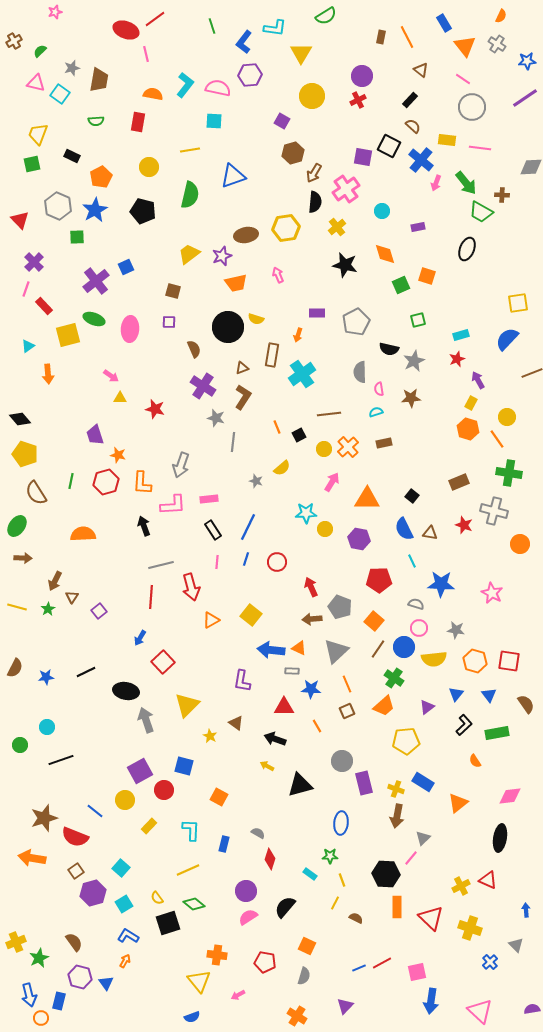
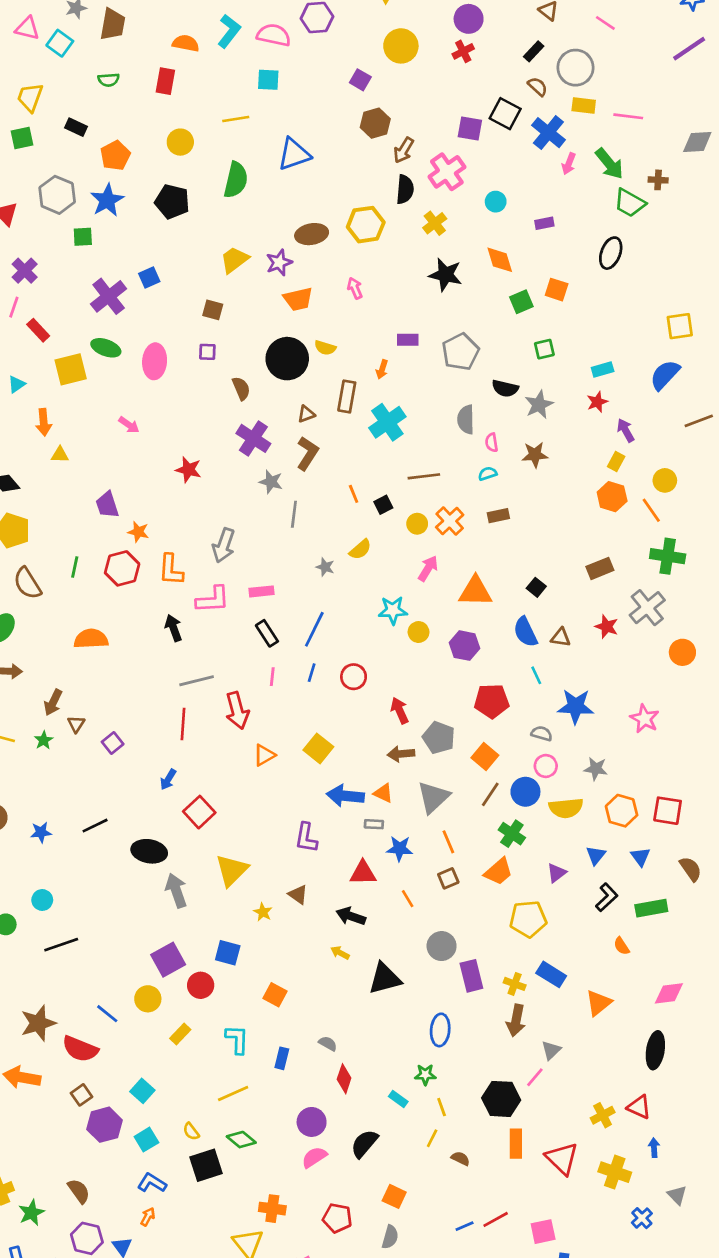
gray circle: (472, 107) -> (576, 68), moved
yellow triangle: (120, 398) -> (60, 455), moved
gray cross: (494, 511) -> (647, 608), turned 36
blue arrow: (526, 910) -> (654, 1148), moved

